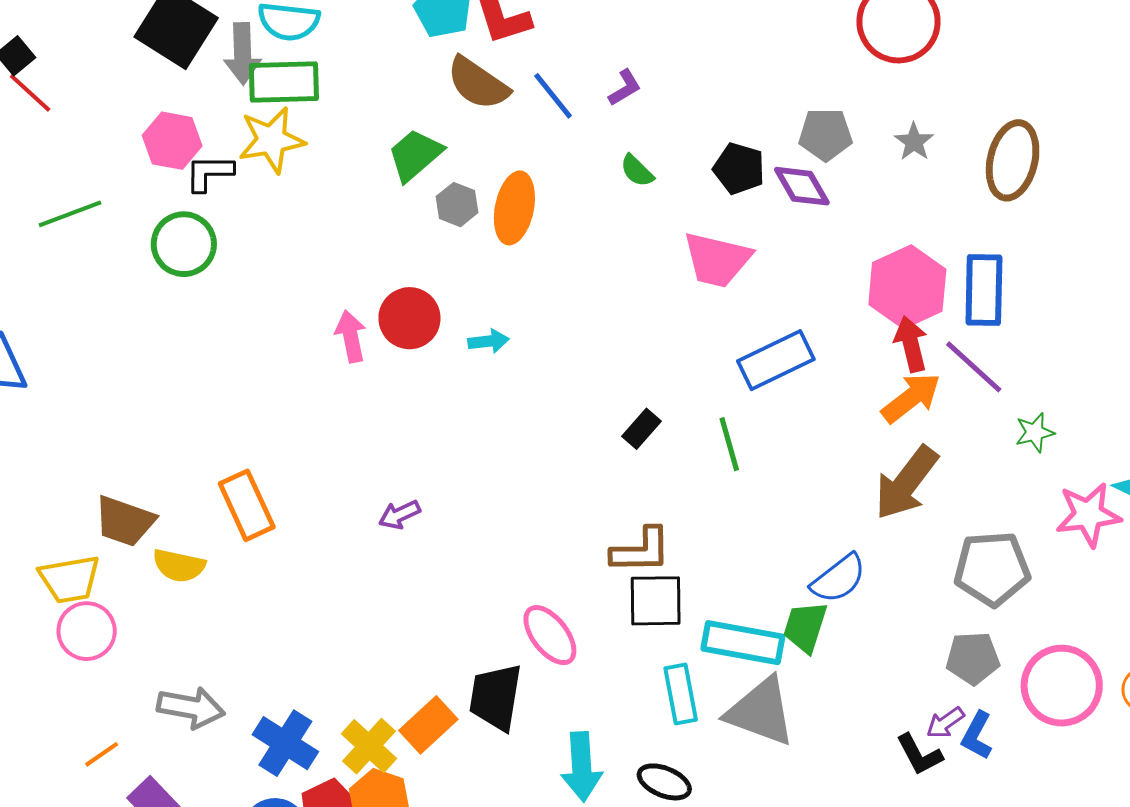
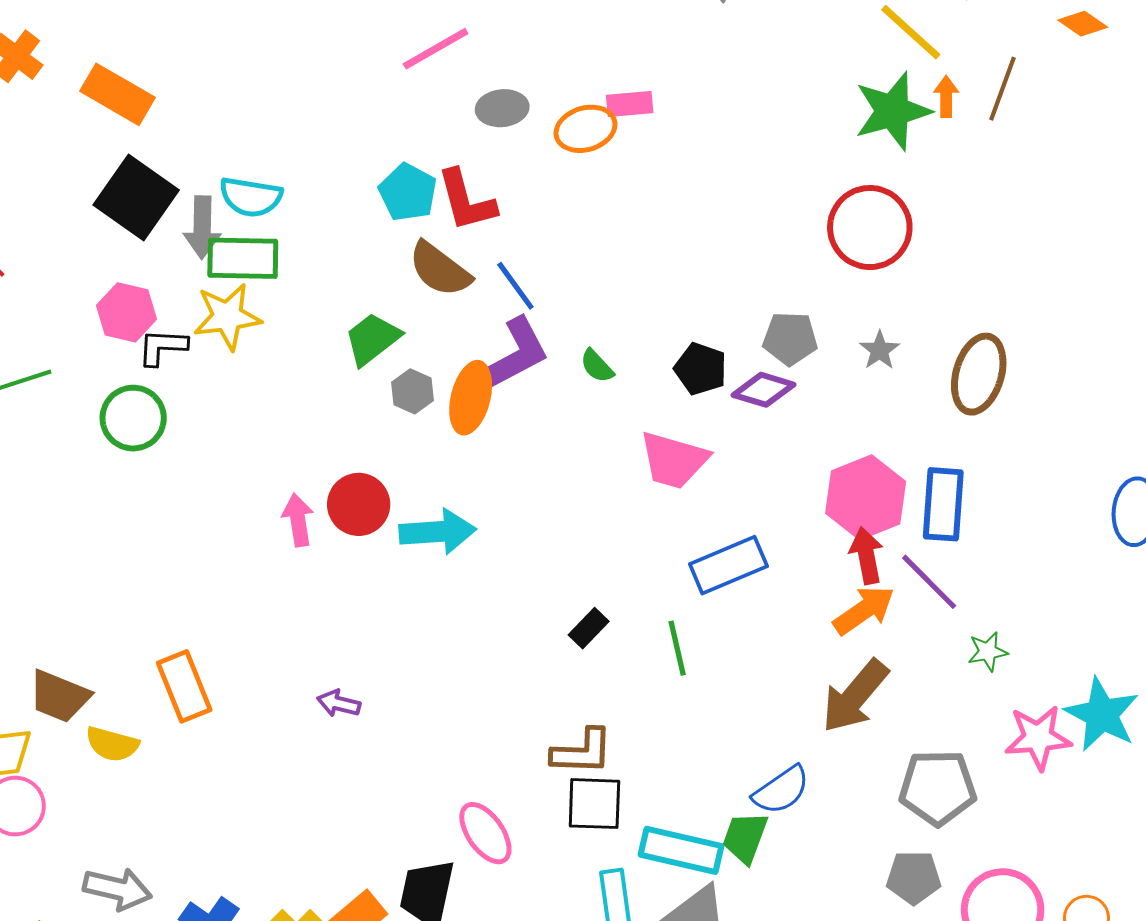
purple L-shape: (625, 88) -> (516, 354), moved, size x2.0
purple diamond: (802, 186) -> (764, 390), turned -46
cyan arrow: (489, 341) -> (438, 532), size x1.8
purple arrow: (399, 515) -> (339, 703), turned 36

